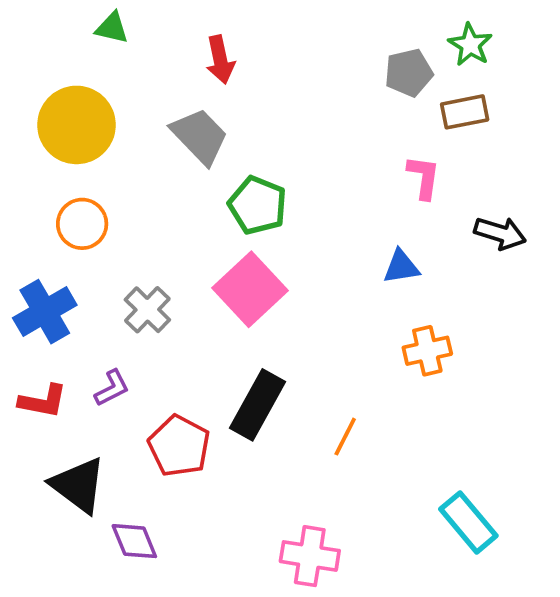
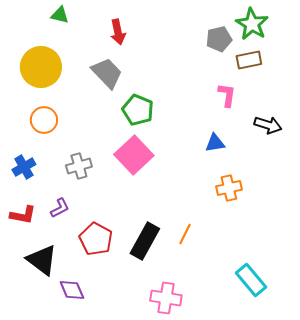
green star: (470, 45) -> (252, 24), size x1.4
gray cross: (147, 310) -> (79, 166), turned 30
blue cross: (45, 312) -> (24, 167), size x0.7
black rectangle: (258, 405) -> (145, 241), moved

